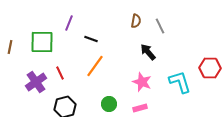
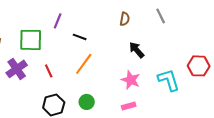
gray line: (160, 26) -> (161, 16), moved
purple cross: (36, 82) -> (17, 69), moved
green circle: (109, 104) -> (87, 102), moved

